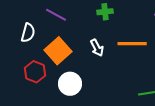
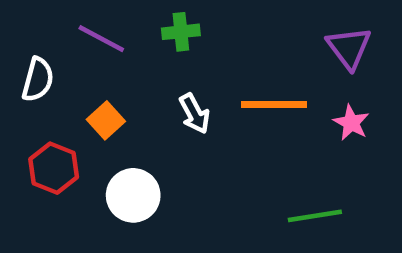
green cross: (105, 12) -> (181, 32), moved
orange square: (58, 51) -> (106, 120), size x0.6

